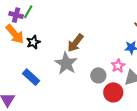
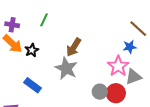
green line: (28, 12) -> (44, 20), moved
pink star: (118, 66) -> (118, 66), size x1.5
gray circle: (98, 75) -> (100, 92), moved

